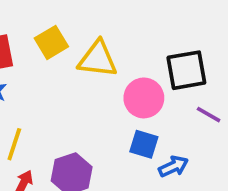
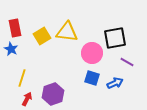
yellow square: (51, 42) -> (42, 36), moved
blue arrow: (173, 166) -> (115, 83), moved

